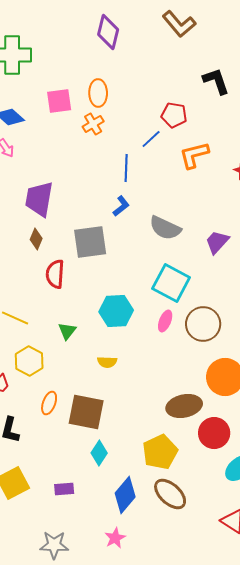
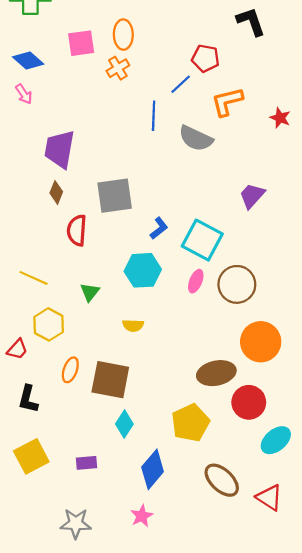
blue L-shape: (121, 206) -> (159, 228), moved
gray semicircle: (165, 228) -> (196, 138), moved
brown ellipse: (170, 494) -> (222, 480), moved

